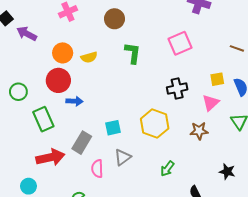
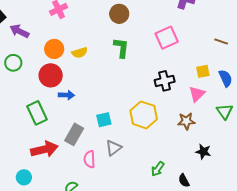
brown circle: (114, 19) -> (119, 14), moved
green circle: (18, 92) -> (13, 63), moved
green arrow: (167, 169) -> (158, 169), moved
black star: (227, 172) -> (203, 152), moved

